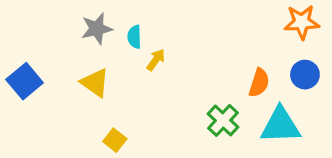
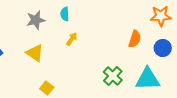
cyan semicircle: (134, 37) -> (65, 14), moved
orange semicircle: (259, 83) -> (135, 39), moved

